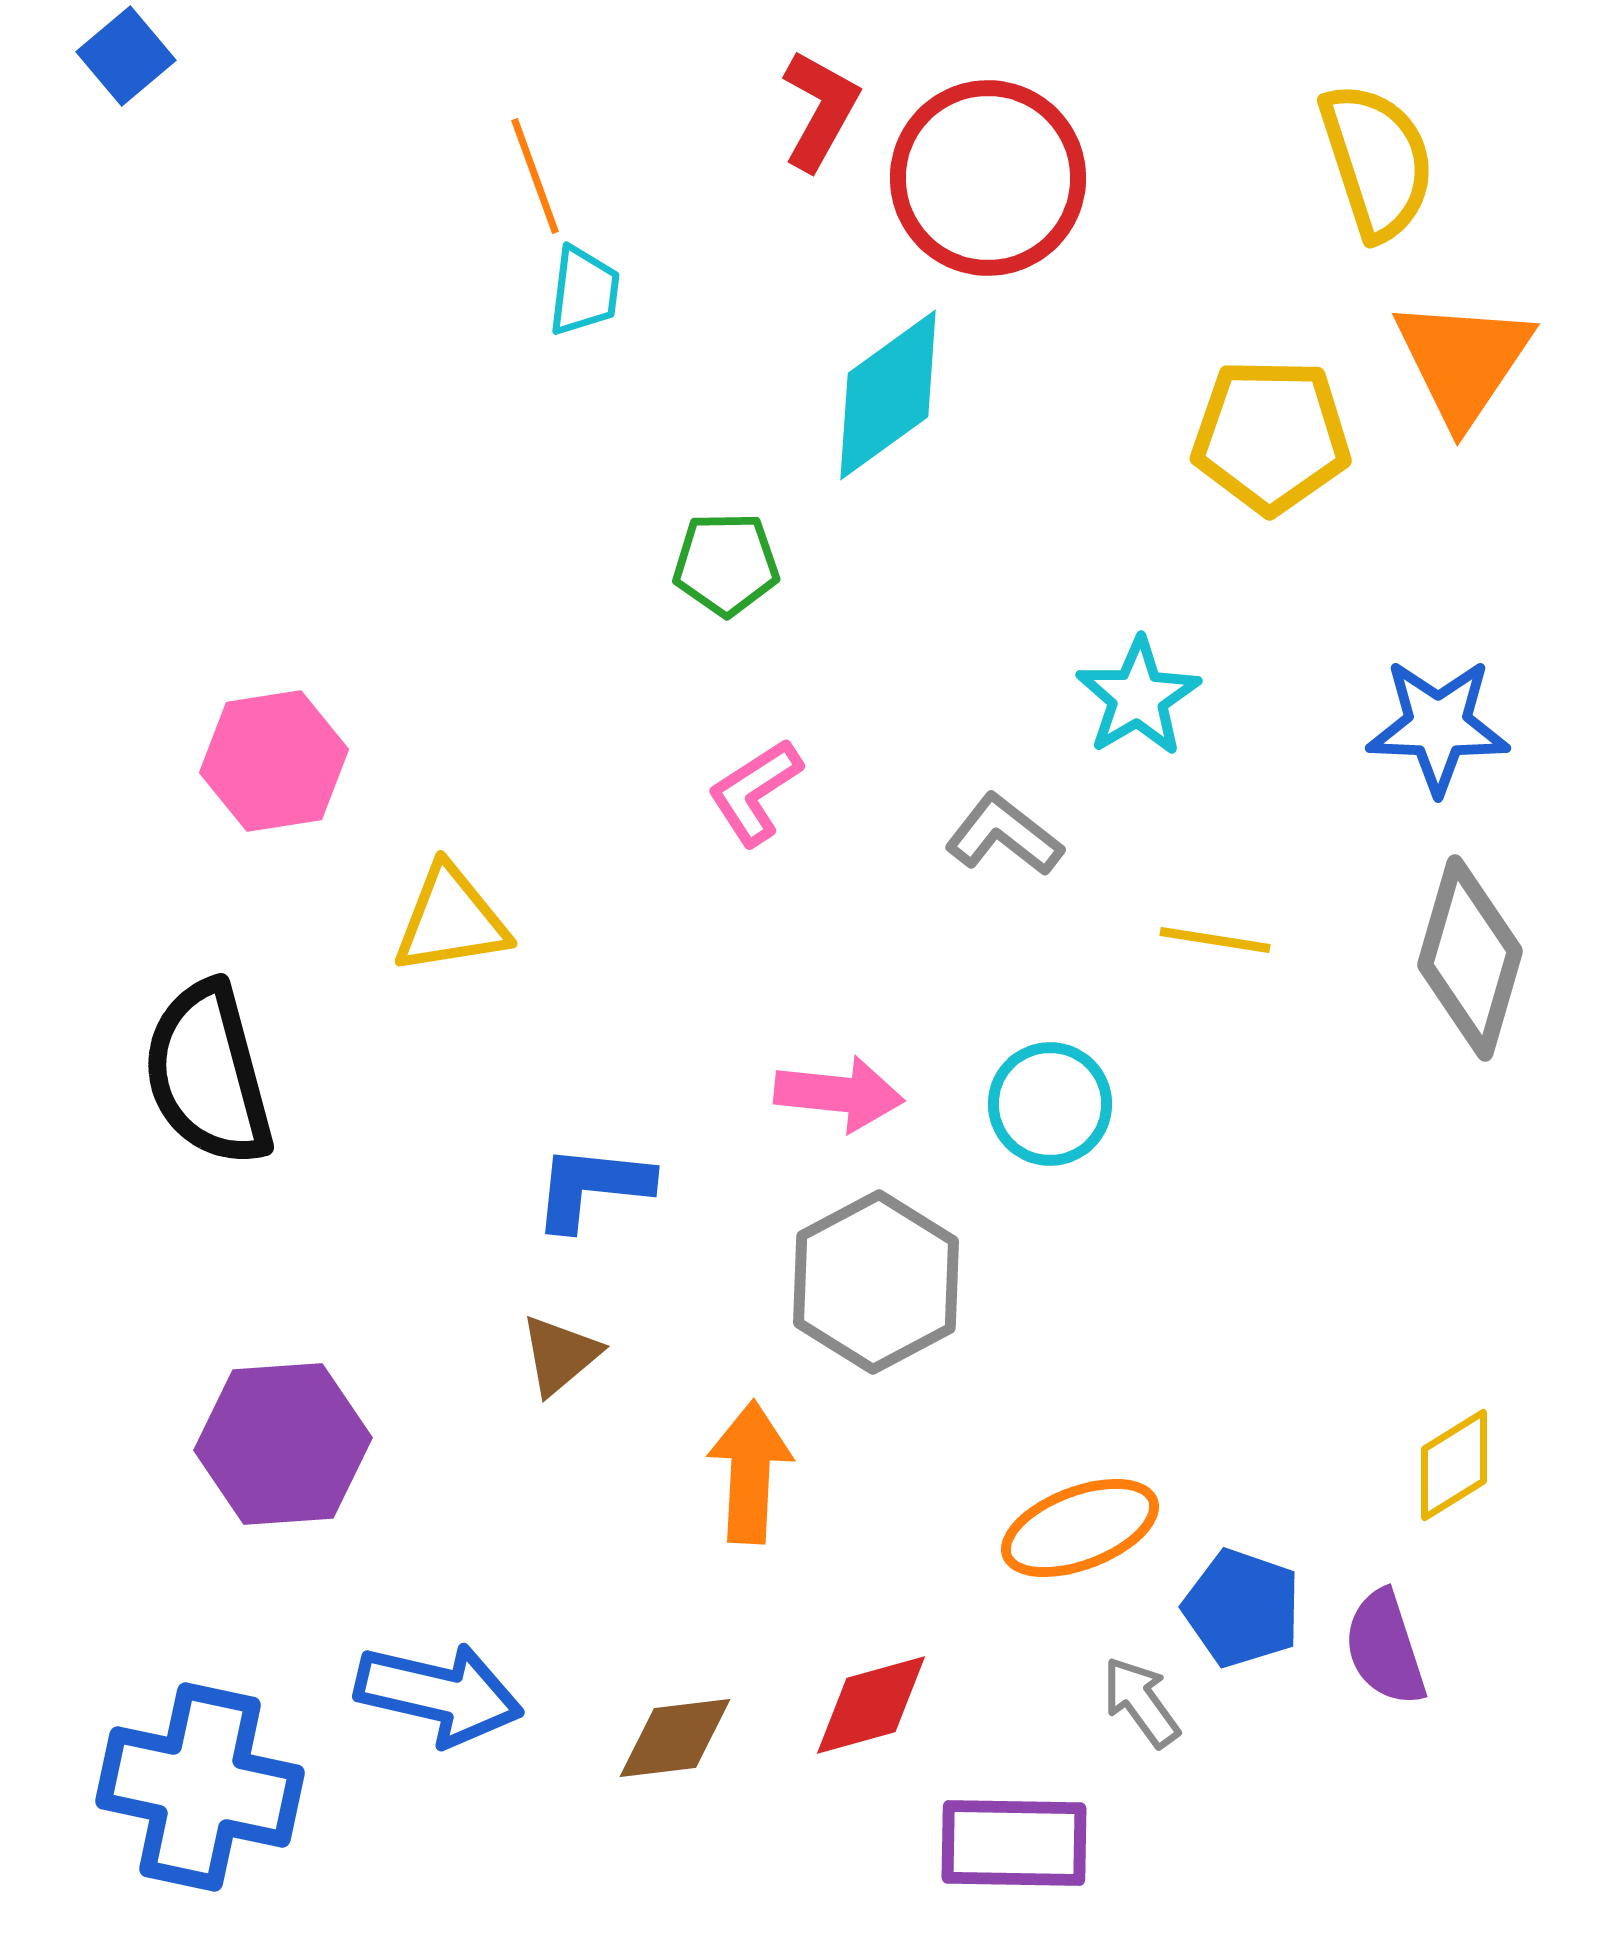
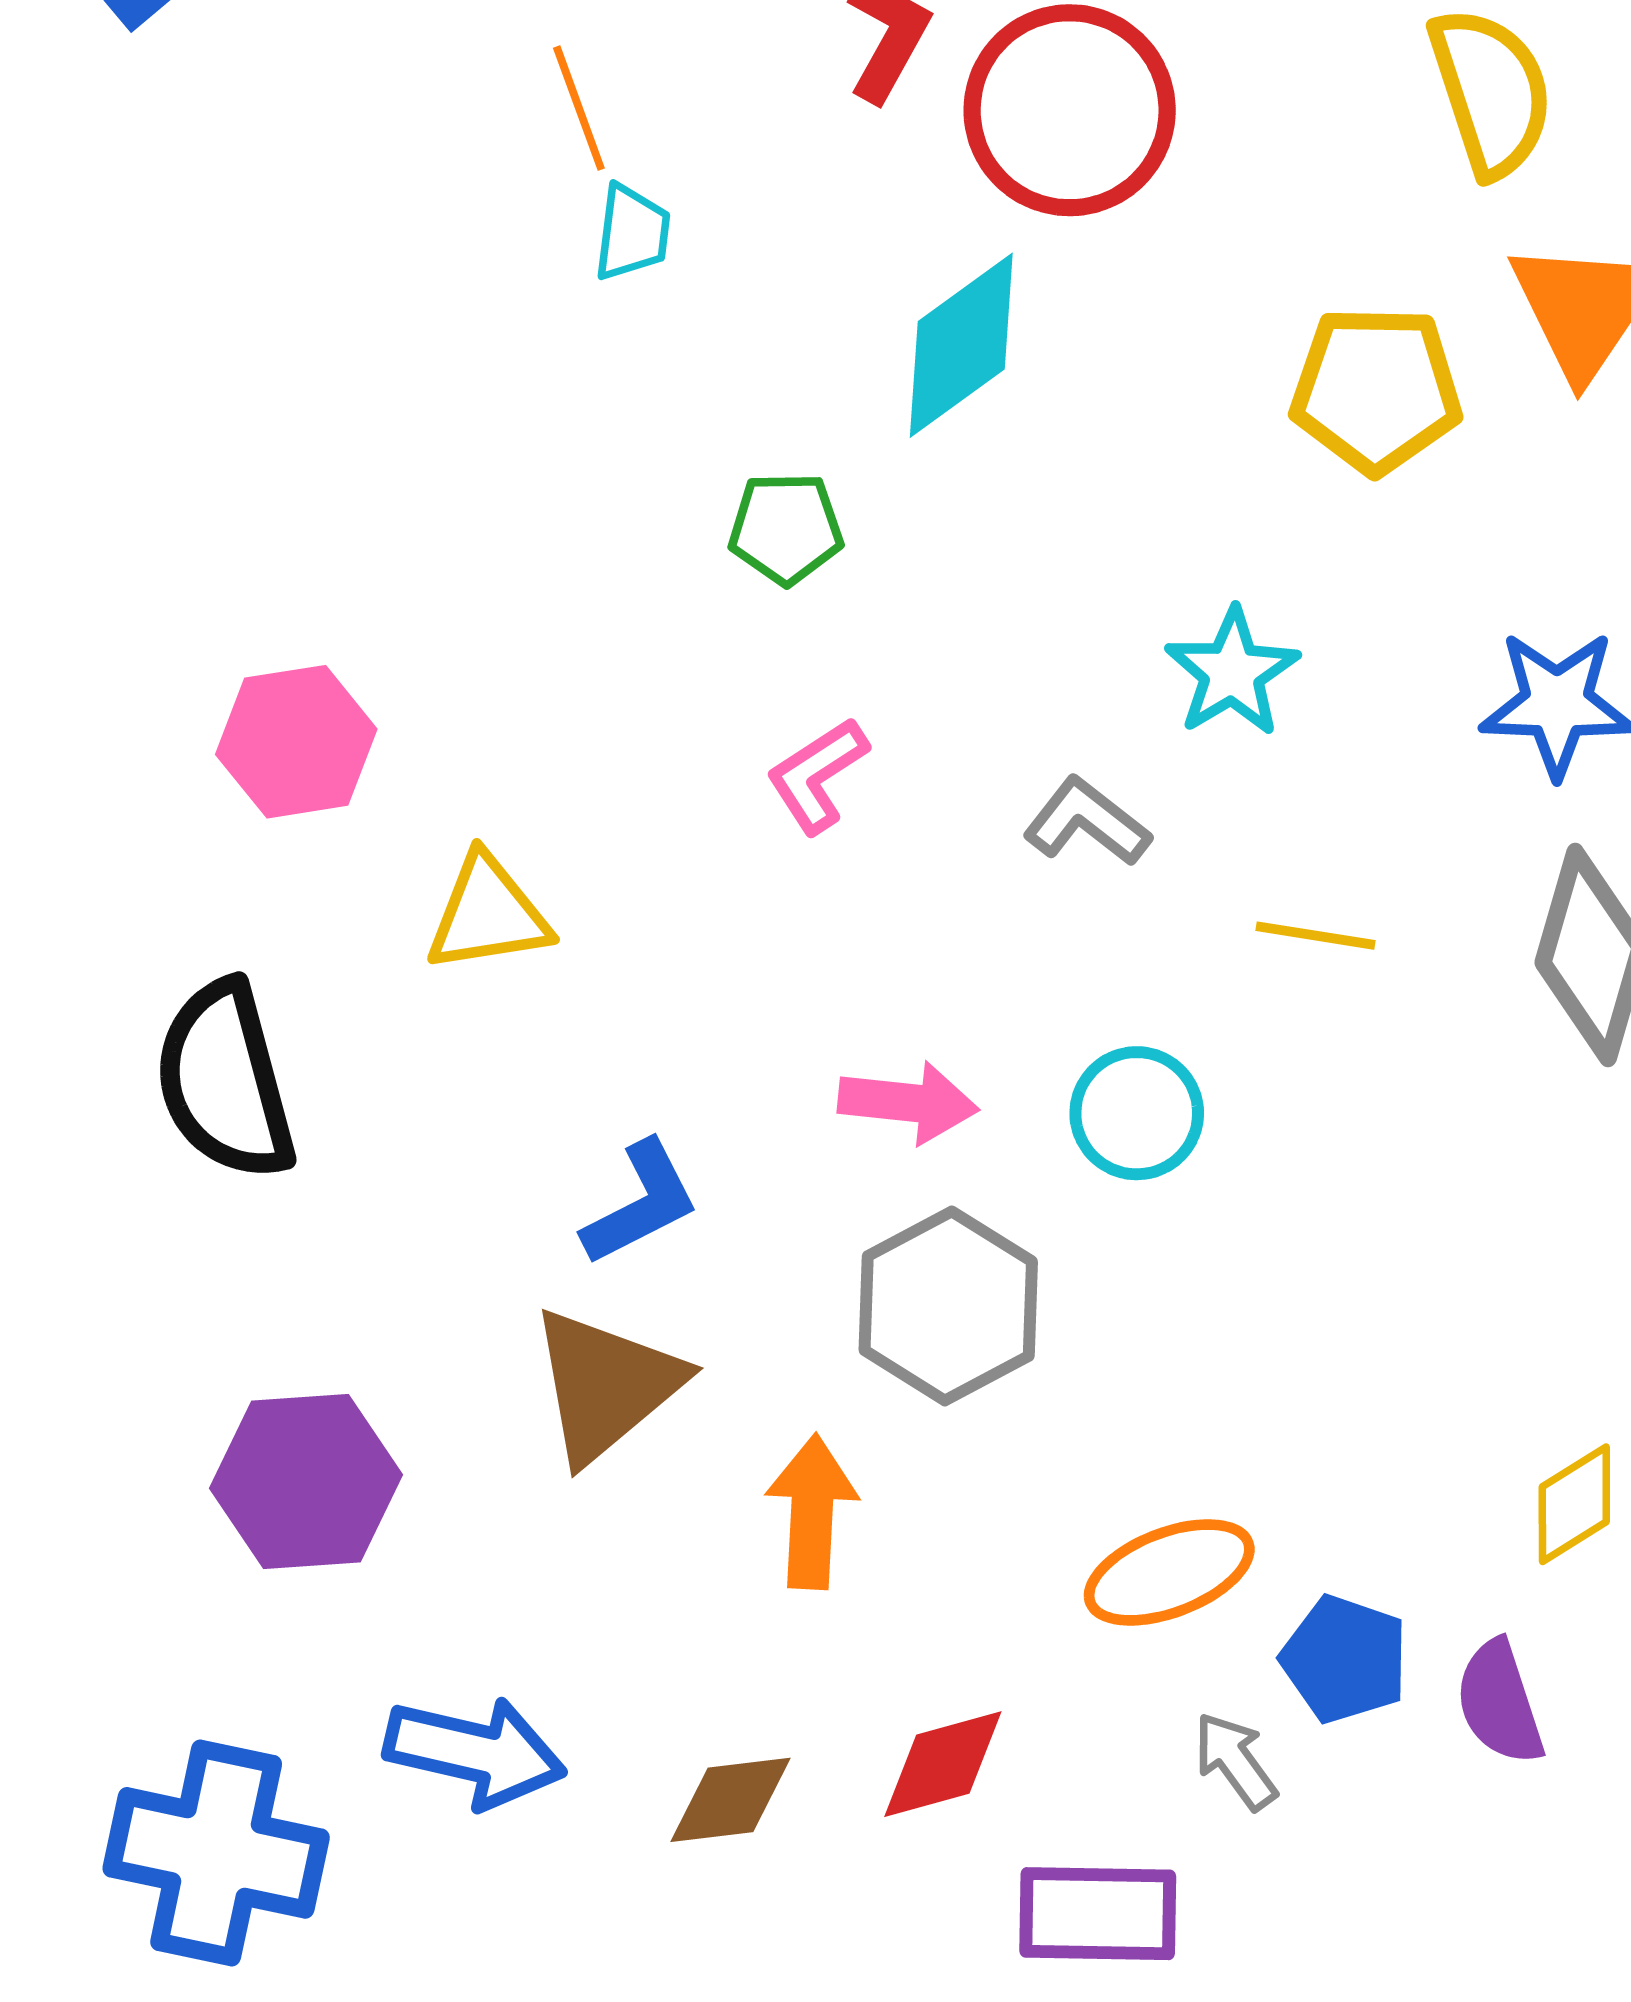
blue L-shape: (592, 1187) -> (641, 1203), turned 147
brown triangle: (560, 1355) -> (606, 1385), size x1.8

